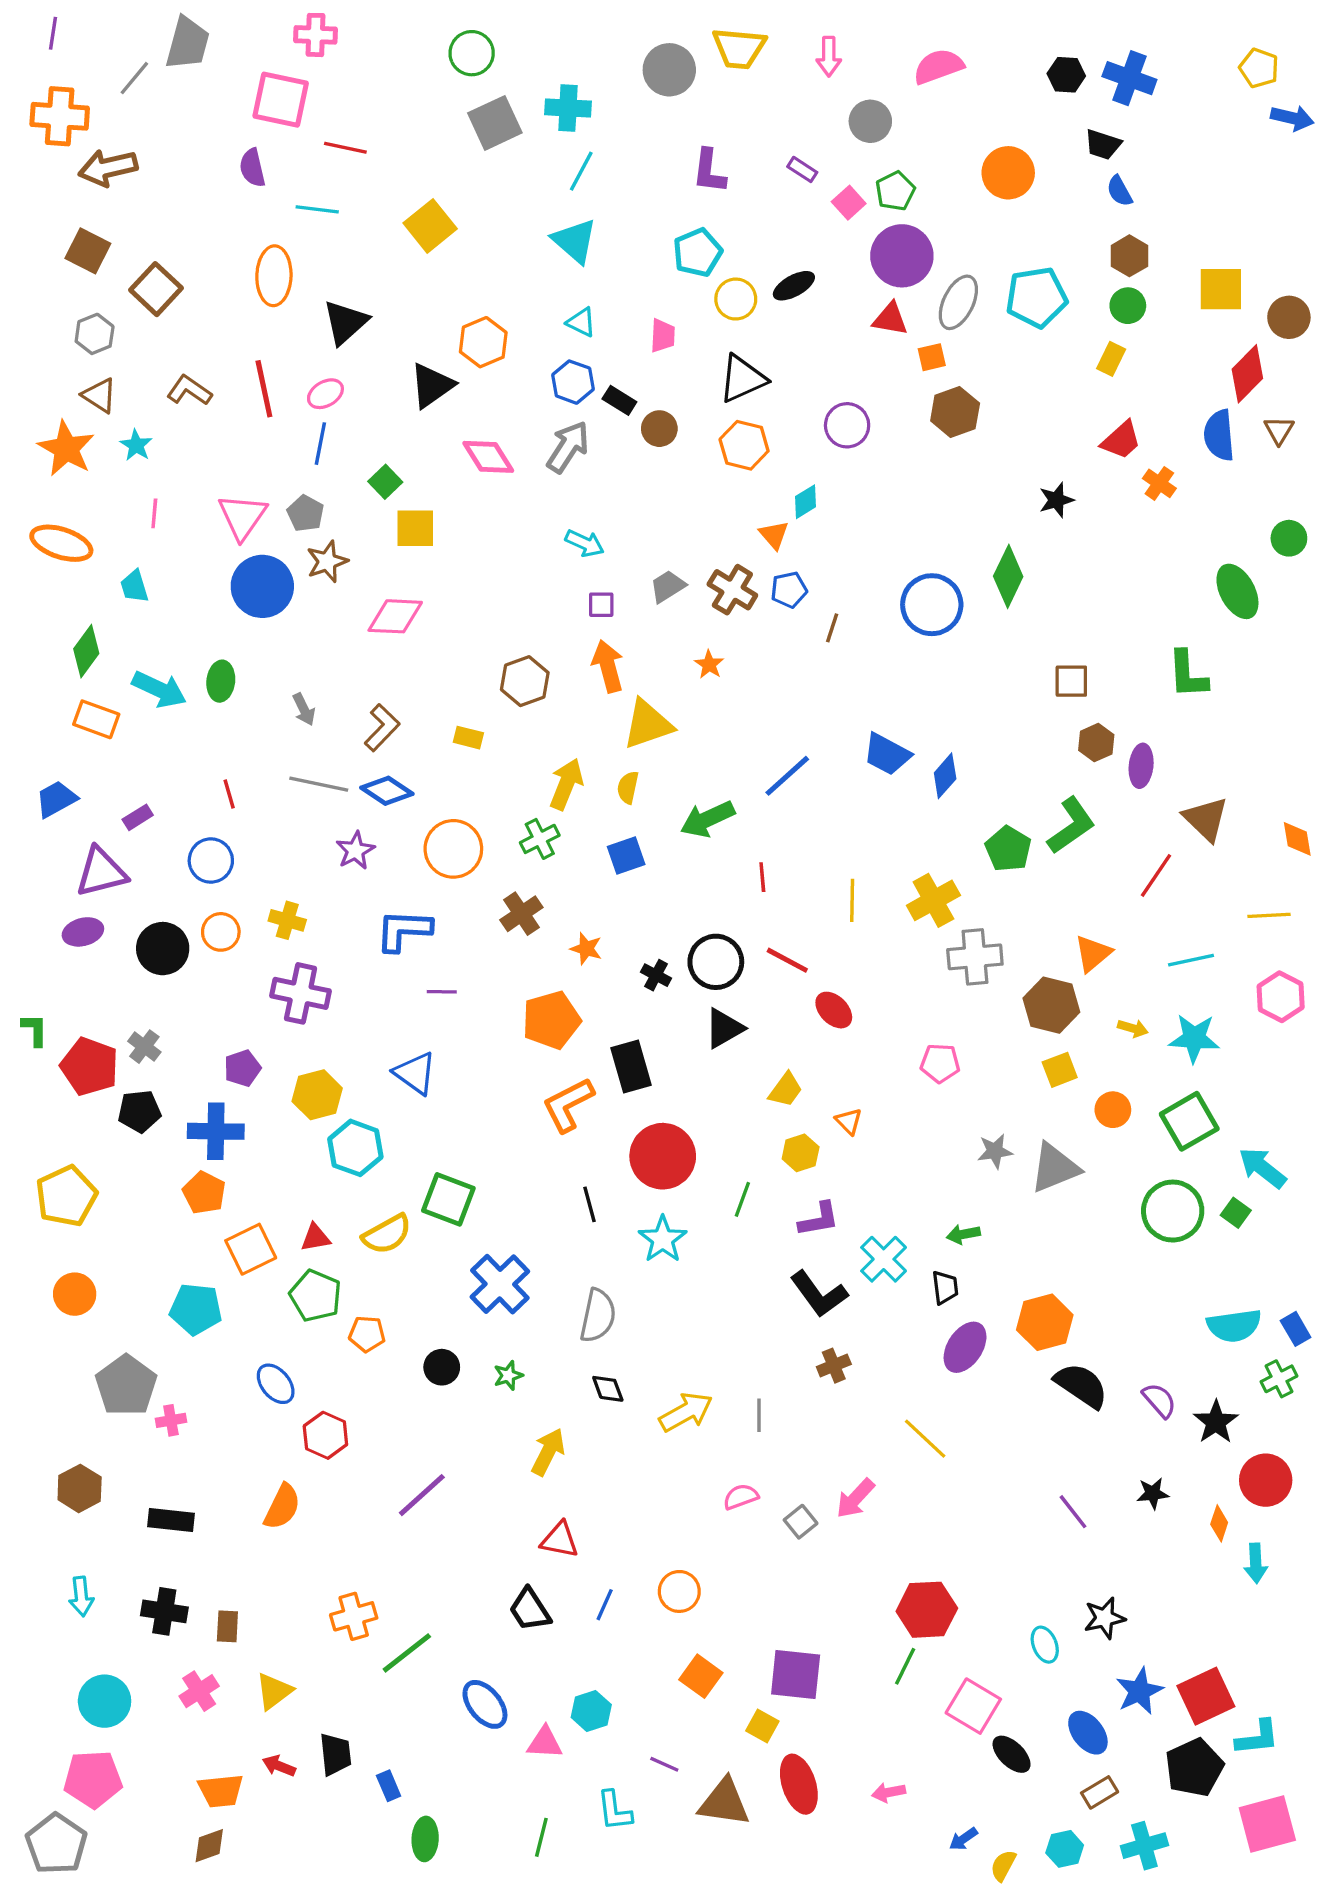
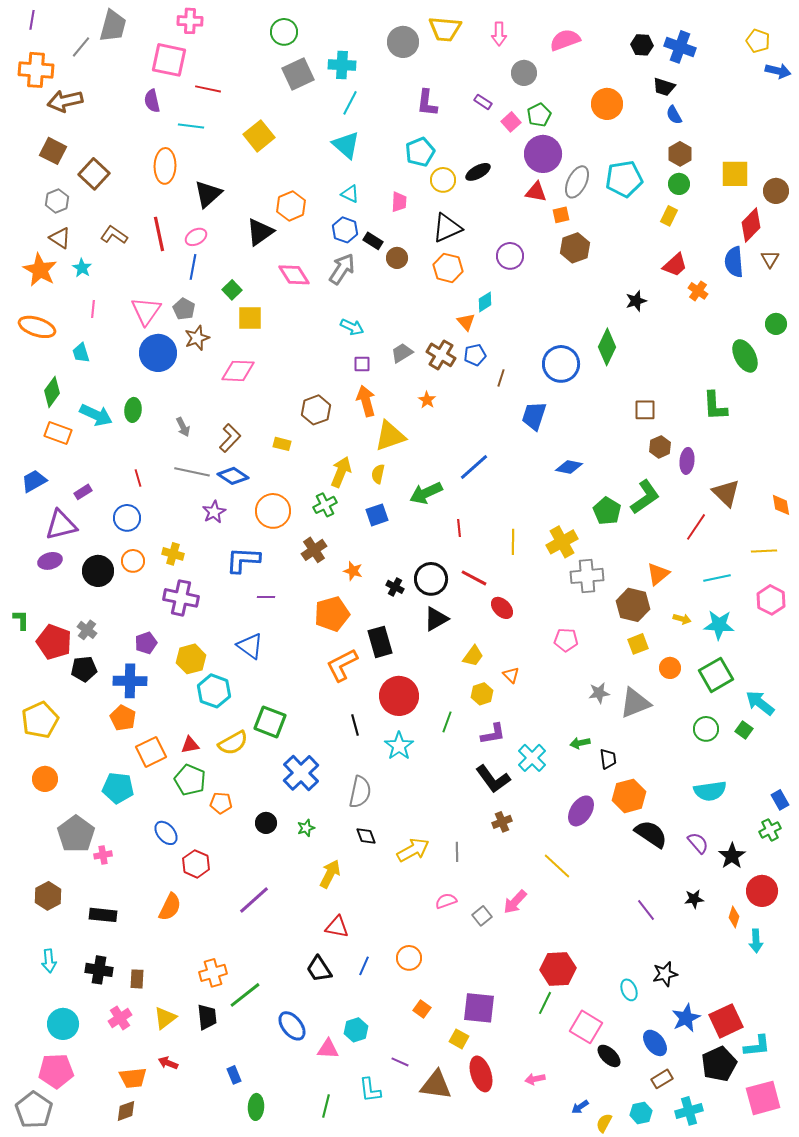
blue trapezoid: (887, 754) -> (534, 416), moved, turned 80
blue diamond: (945, 776) -> (569, 467), turned 60
green circle: (1173, 1211) -> (706, 729), size x0.7
black trapezoid: (945, 1287) -> (608, 759), moved
cyan semicircle: (1234, 1326) -> (710, 791), moved
orange square: (701, 1676) -> (422, 1009), size x0.7
black trapezoid: (335, 1754) -> (207, 1017), moved

